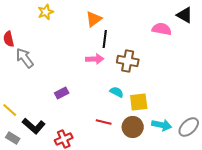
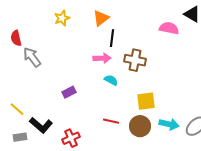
yellow star: (46, 12) -> (62, 18), moved
cyan semicircle: (117, 92) -> (111, 80), moved
gray rectangle: (13, 138) -> (20, 137), turned -40

